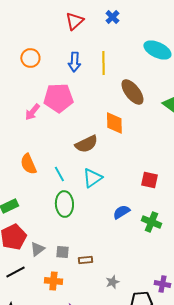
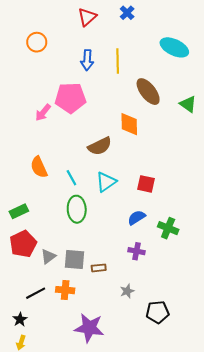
orange circle: (30, 58) -> (37, 42), moved
red square: (149, 180) -> (146, 184), moved
gray square: (62, 252) -> (75, 260), size x1.5
black line: (15, 272) -> (36, 293), moved
purple cross: (162, 284) -> (137, 251), moved

